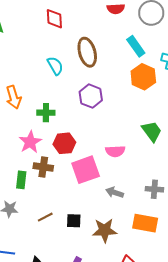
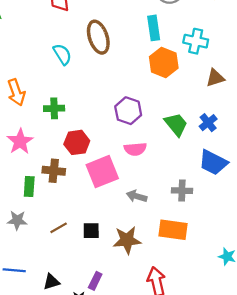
cyan rectangle: (136, 46) -> (154, 28), turned 30
purple hexagon: (91, 96) -> (128, 111), moved
pink star: (30, 142) -> (20, 141), moved

